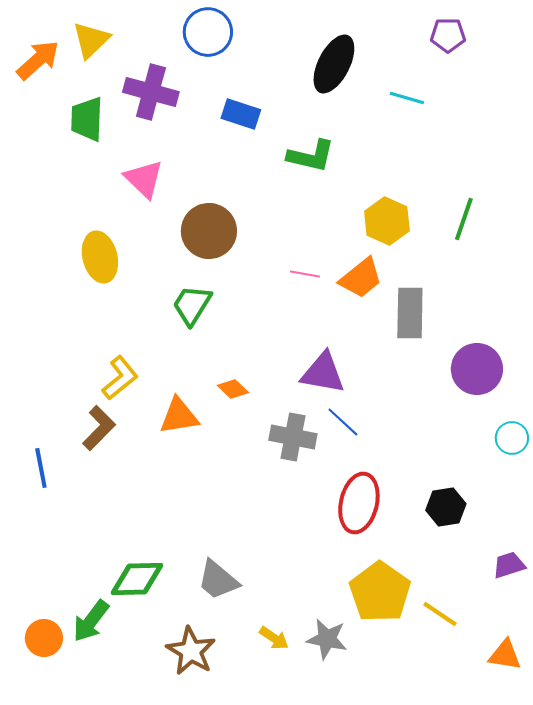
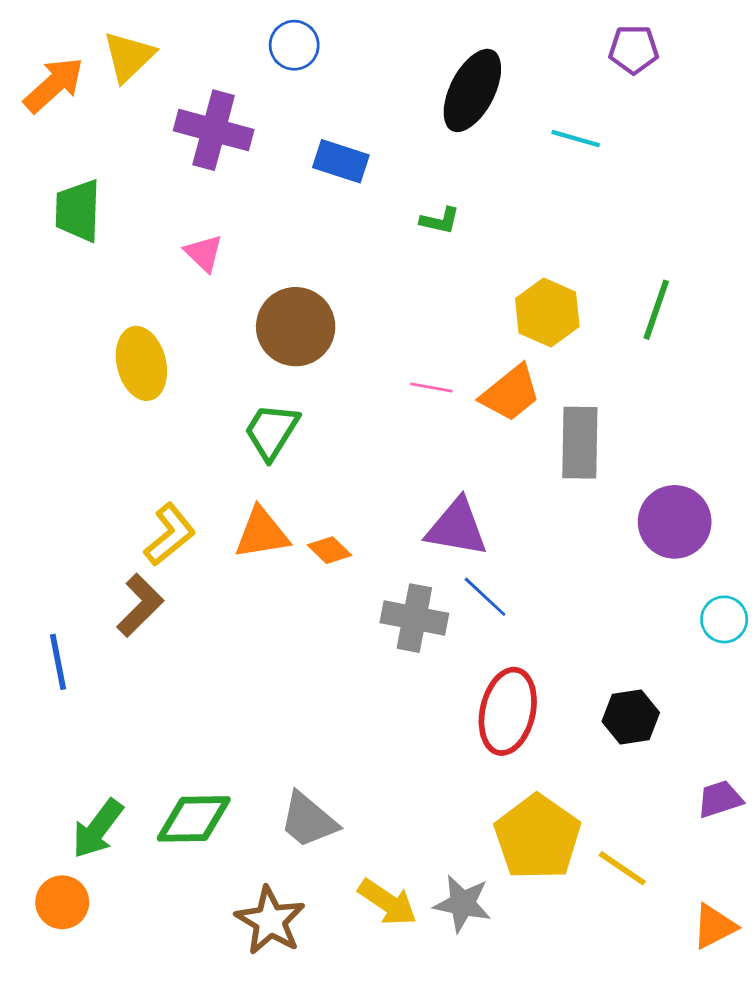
blue circle: (208, 32) -> (294, 45), size x0.7
green trapezoid: (87, 119) -> (78, 211), moved
green L-shape: (311, 156) -> (440, 221), size x0.6
pink triangle: (144, 179) -> (204, 253), size x0.7
orange triangle: (179, 416) -> (262, 533), moved
green arrow: (91, 621) -> (98, 829), moved
yellow arrow: (274, 638) -> (388, 902), size x1.4
orange triangle: (505, 655) -> (714, 926), turned -36

